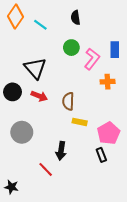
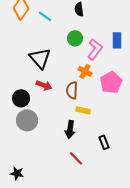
orange cross: (108, 82) -> (85, 71), moved, turned 32
black circle: (12, 92) -> (21, 98), moved
pink pentagon: (109, 133) -> (111, 82), moved
black arrow: (61, 151) -> (70, 129), moved
red line: (46, 169) -> (76, 158), moved

